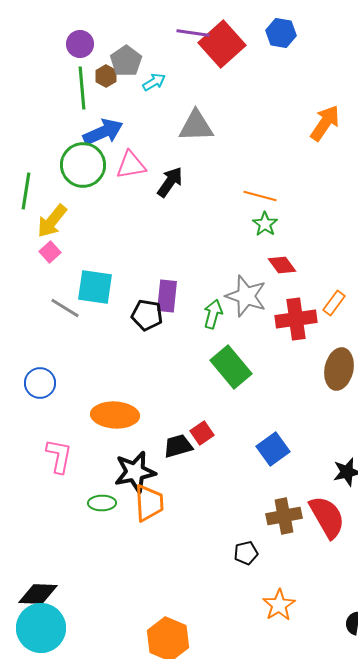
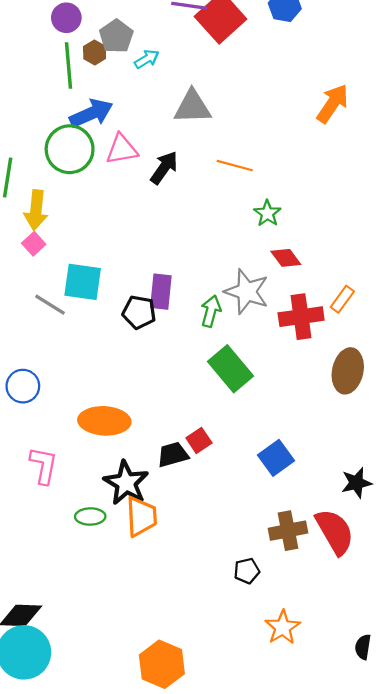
orange line: (260, 196) -> (235, 166), moved
yellow arrow: (52, 221) -> (36, 210), turned -33
black star: (135, 472) -> (126, 483), turned -30

